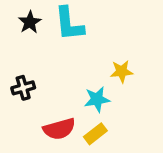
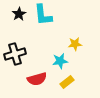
black cross: (23, 88) -> (15, 54), size x1.5
yellow rectangle: (95, 134) -> (67, 82), moved

